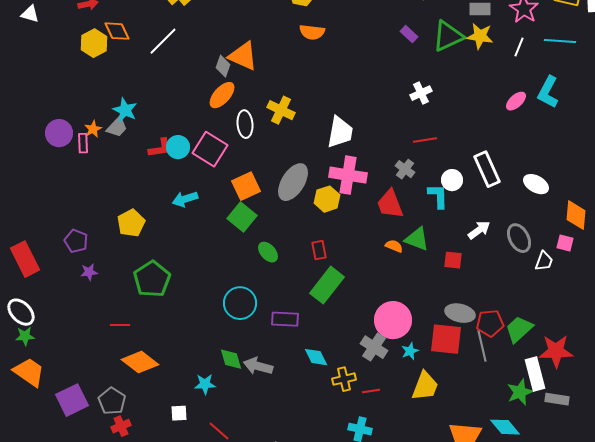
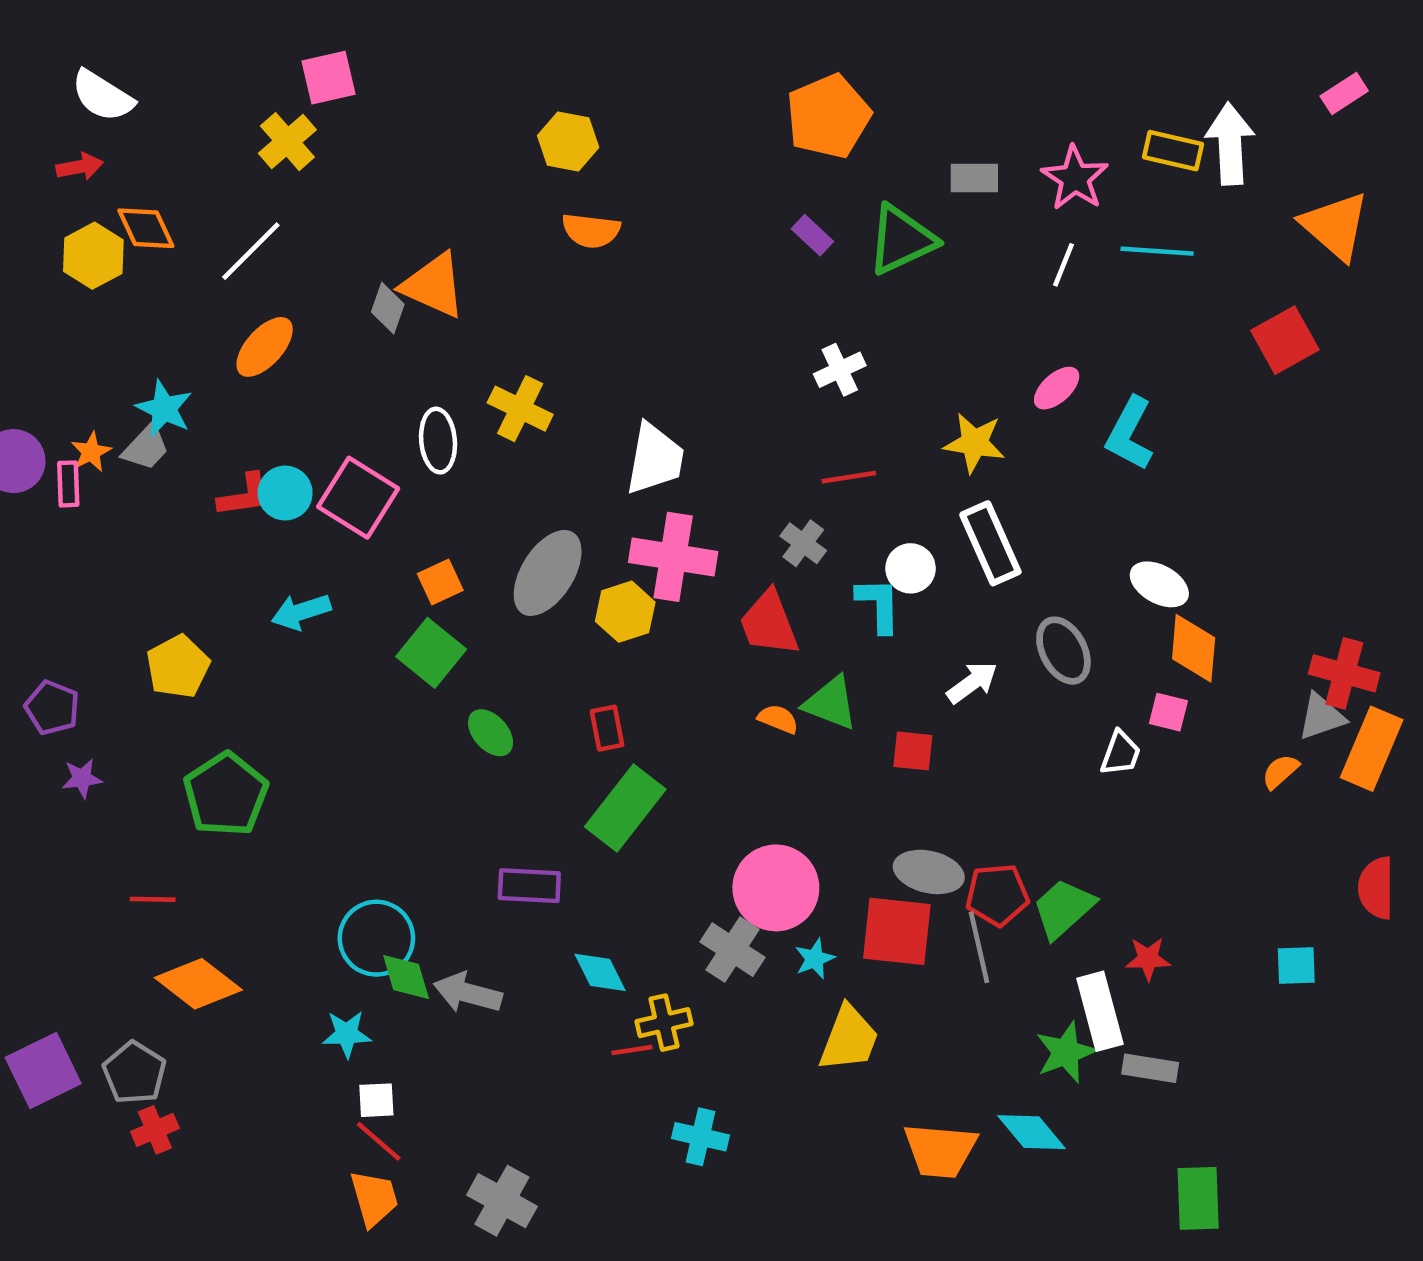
yellow star: (480, 36) -> (974, 443), moved
cyan L-shape: (548, 92) -> (1130, 434), moved
orange ellipse: (222, 95) -> (265, 347), moved
white ellipse: (536, 184) -> (1159, 584), moved
orange square: (246, 186) -> (440, 582), size x0.7
gray ellipse: (519, 238) -> (1063, 651), moved
cyan circle: (240, 303) -> (376, 938), moved
red star: (556, 351) -> (1148, 959), size x0.6
red line: (371, 391) -> (632, 1050), moved
white square: (179, 413) -> (376, 1100), moved

